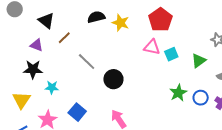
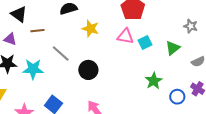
yellow star: (121, 23) -> (90, 29), moved
brown line: (64, 38) -> (37, 31), turned 40
cyan star: (52, 87) -> (33, 69), moved, size x1.5
blue circle: (201, 98) -> (177, 97), moved

